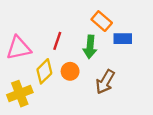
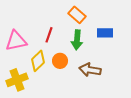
orange rectangle: (102, 21) -> (77, 15), moved
brown arrow: (105, 82) -> (90, 70), turned 70

